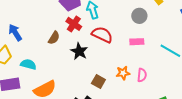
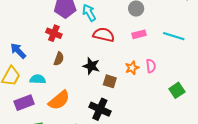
red cross: (74, 24) -> (54, 33), moved
brown semicircle: (54, 38) -> (59, 59), moved
black star: (79, 51) -> (91, 66), moved

